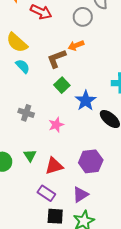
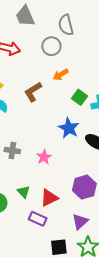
orange arrow: (76, 45) -> (61, 75), moved
green square: (62, 85) -> (79, 97), moved
purple rectangle: (46, 193) -> (38, 219), moved

